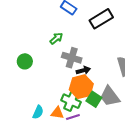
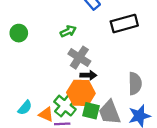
green circle: (25, 61) -> (19, 33), moved
green square: (94, 99) -> (91, 111), turned -35

